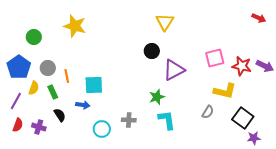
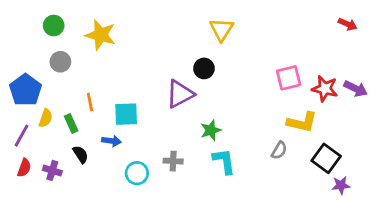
green circle: (34, 37) -> (54, 26), moved
gray circle: (48, 68) -> (60, 62), moved
purple triangle: (174, 70) -> (180, 94), moved

